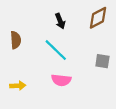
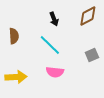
gray square: (102, 61) -> (92, 55), turned -32
yellow arrow: (18, 86) -> (16, 77), size x1.5

